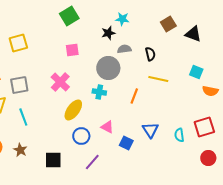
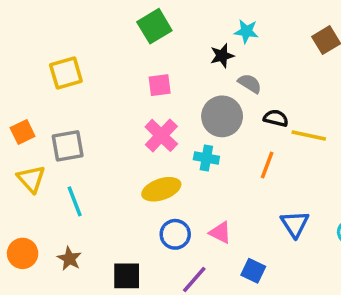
gray semicircle: (124, 49) -> (250, 83), turned 40
black semicircle: (150, 54) -> (276, 118), moved, turned -64
pink cross: (60, 82) -> (161, 135), moved
yellow ellipse: (73, 110) -> (161, 189), turned 35
pink triangle: (107, 127) -> (220, 233), moved
blue square: (126, 143) -> (253, 271), moved

